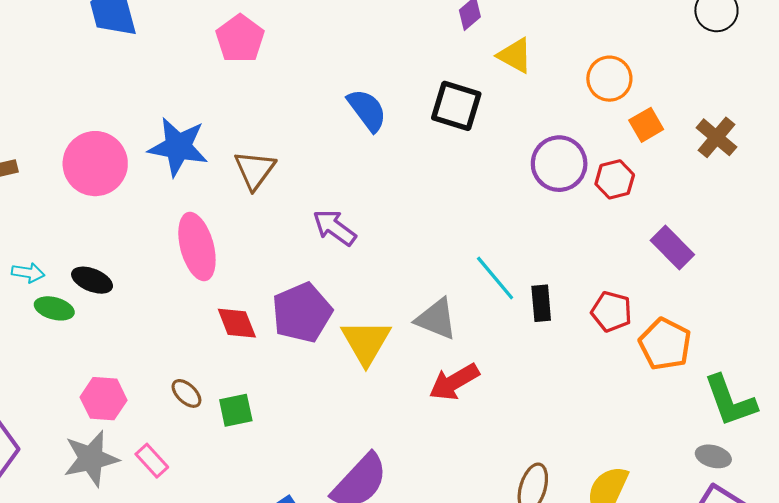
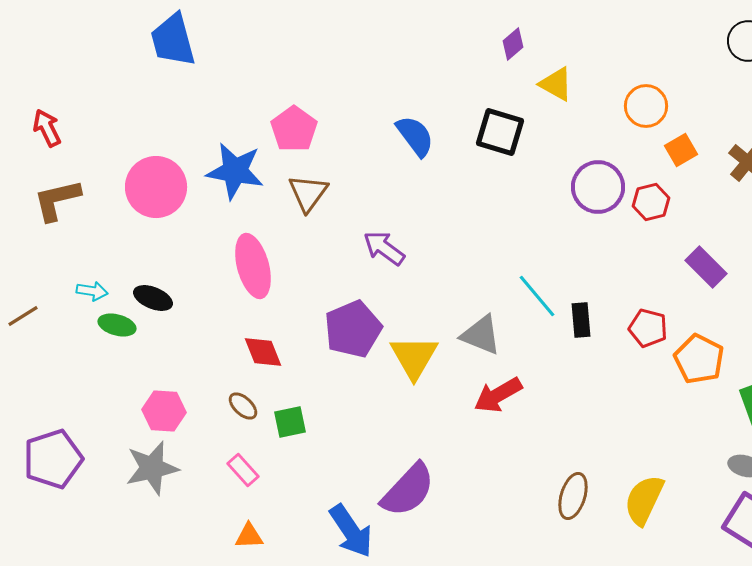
pink pentagon: (240, 39) -> (294, 129), moved
red diamond: (237, 323) -> (263, 352), moved
pink rectangle: (152, 461) -> (243, 470), moved

